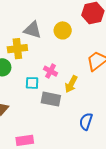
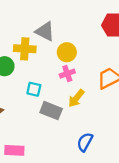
yellow circle: (63, 30) -> (67, 52), moved
pink cross: (51, 71) -> (67, 74), moved, turned 32

